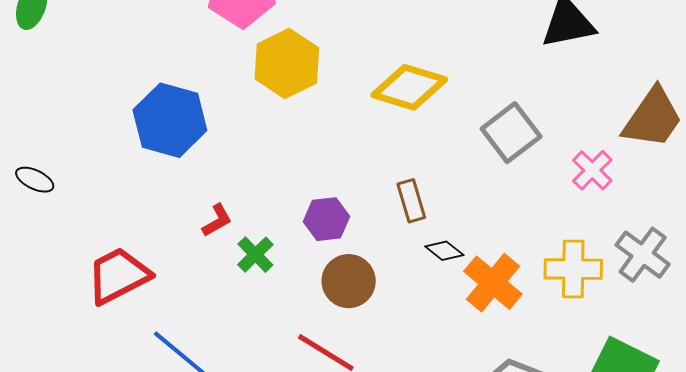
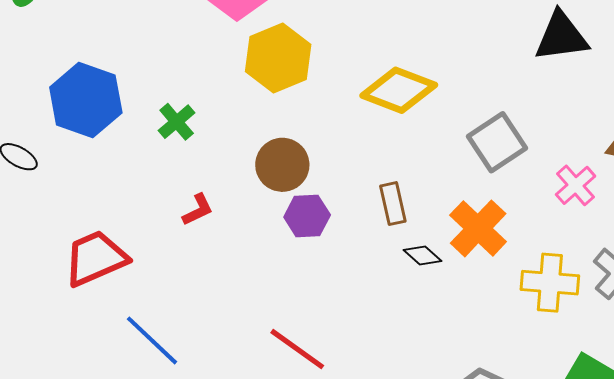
blue hexagon: (170, 120) -> (86, 100), moved
green cross: (255, 255) -> (177, 122), moved
brown circle: (349, 281) -> (282, 165), moved
orange cross: (493, 283) -> (478, 228), moved

